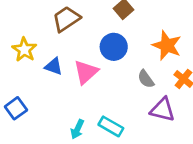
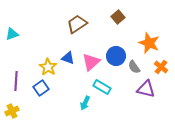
blue circle: (114, 47) -> (116, 56), moved
yellow star: (24, 50) -> (48, 67), moved
cyan rectangle: (111, 126) -> (102, 87), moved

